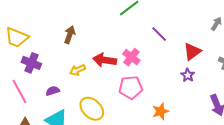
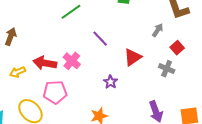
purple star: (188, 75) -> (110, 82), moved
pink pentagon: (131, 87) -> (55, 92), moved

